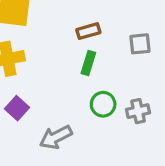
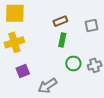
purple square: (17, 108) -> (23, 71), turned 32

